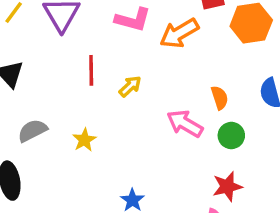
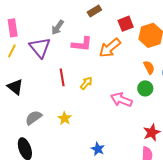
orange semicircle: (220, 98) -> (149, 67), moved
green circle: (231, 135) -> (145, 88), moved

